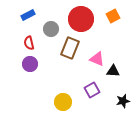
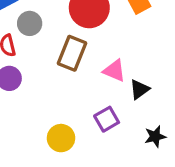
gray circle: (51, 29) -> (30, 23), moved
black triangle: (113, 71) -> (139, 89), turned -40

